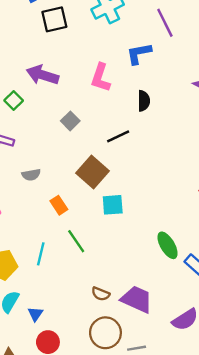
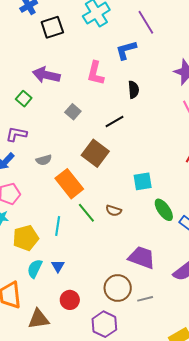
orange rectangle: (59, 205) -> (69, 184), size x1.8
cyan square: (113, 205) -> (143, 181), moved
brown semicircle: (101, 294) -> (114, 211), moved
blue triangle: (35, 314) -> (58, 266), moved

